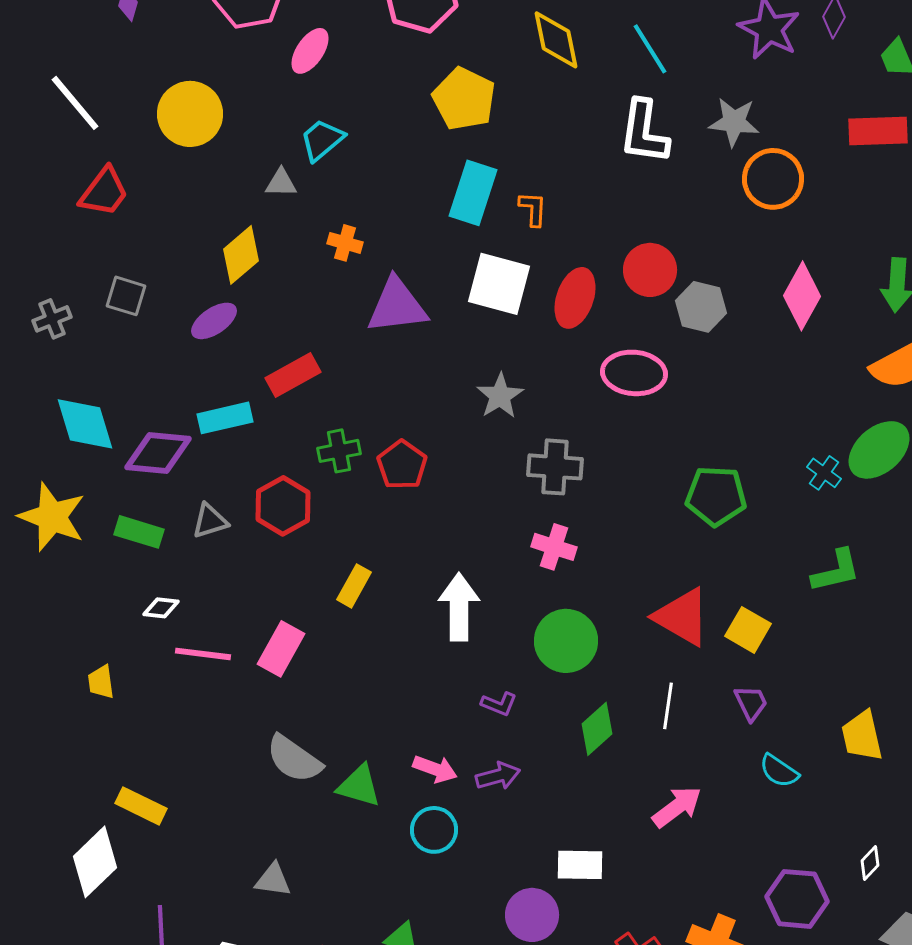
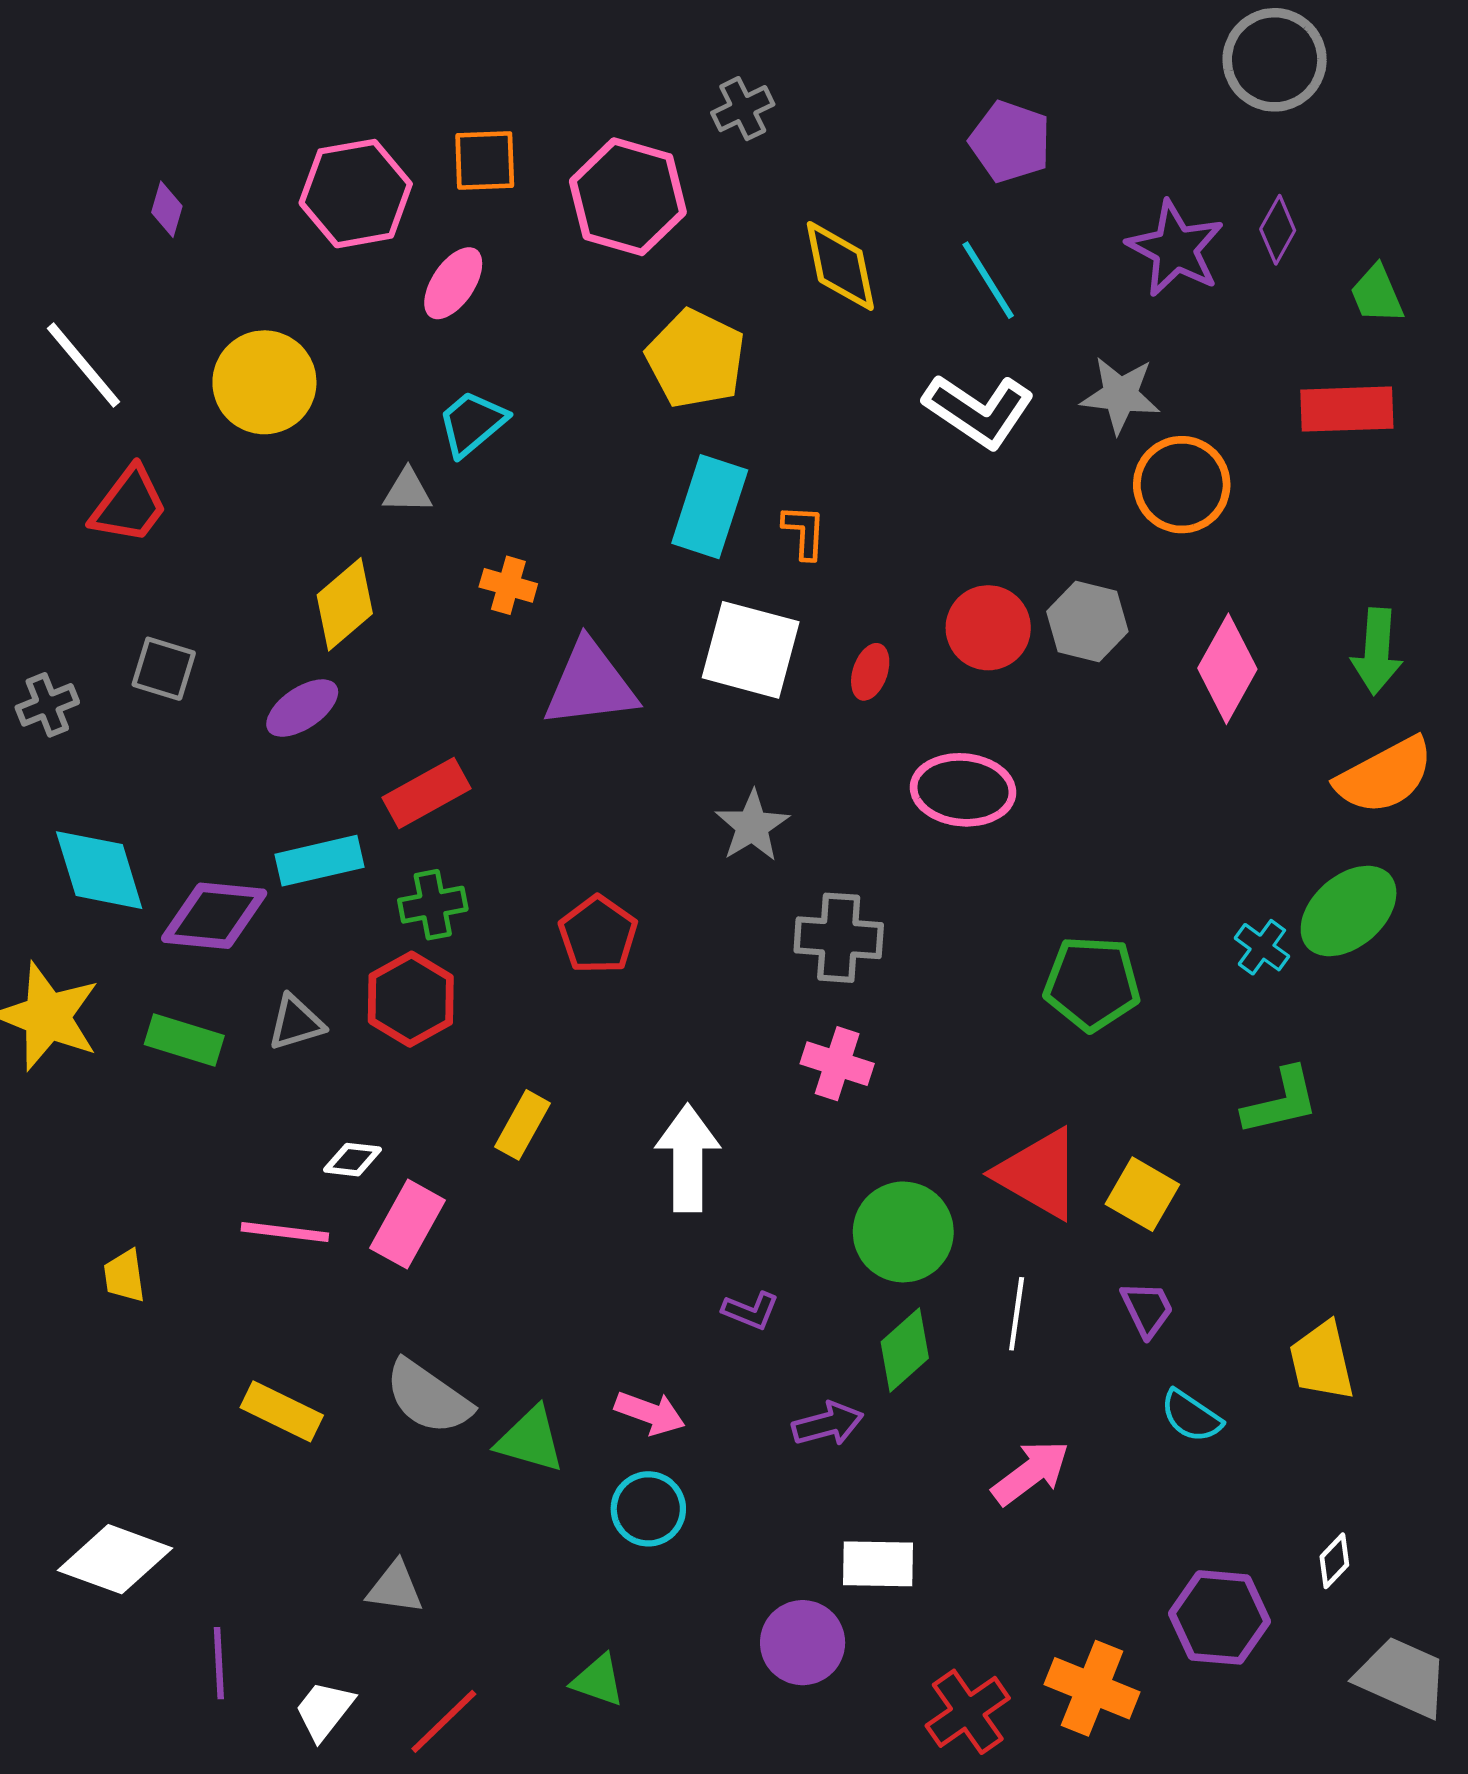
white L-shape: (644, 132) -> (979, 411), turned -64
red ellipse: (575, 298) -> (870, 672), size x0.6
gray hexagon: (701, 307) -> (1087, 621), moved
green cross: (339, 451) -> (433, 905), moved
white diamond: (161, 608) -> (353, 1160), moved
green circle: (566, 641) -> (903, 1232), moved
purple arrow: (498, 776) -> (828, 1424), moved
yellow rectangle: (141, 806) -> (282, 1411), moved
white diamond: (95, 862) -> (115, 1559), turned 64

